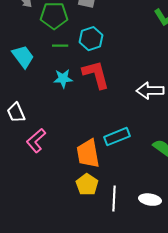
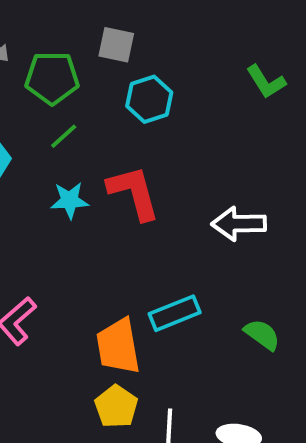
cyan hexagon: (91, 39) -> (149, 99), moved
green line: (60, 46) -> (64, 136), turned -42

